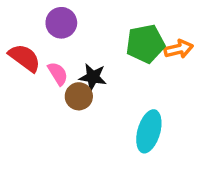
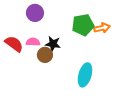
red semicircle: (25, 58) -> (14, 44), moved
pink semicircle: (58, 74) -> (33, 42), turned -56

